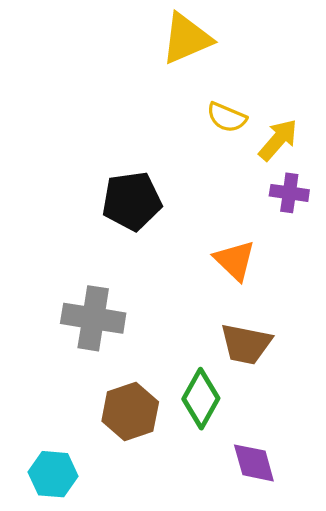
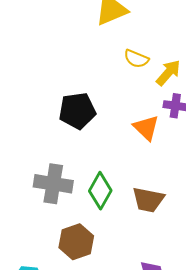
orange triangle: (235, 260) -> (146, 128), moved
green diamond: (201, 399) -> (100, 191), moved

